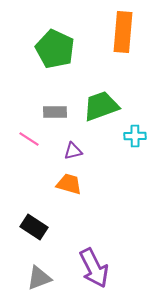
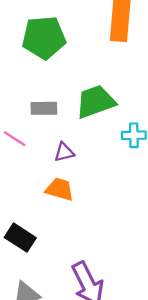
green pentagon: (55, 49) -> (44, 38), turned -30

